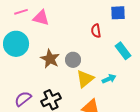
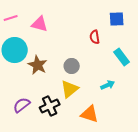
pink line: (21, 12) -> (11, 18), moved
brown star: (50, 59) -> (38, 65), moved
yellow triangle: (85, 79) -> (70, 89), moved

